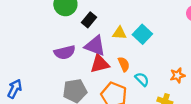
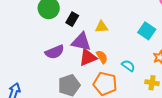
cyan square: (142, 34) -> (147, 31), moved
orange semicircle: (124, 64) -> (102, 57), moved

